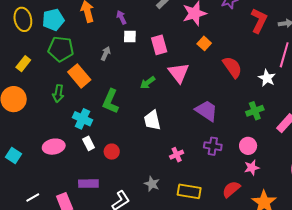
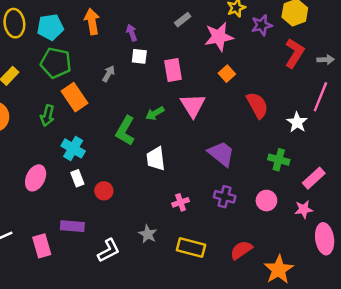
green L-shape: (111, 101) -> (125, 131), moved
green cross: (255, 111) -> (279, 160), turned 30
pink ellipse: (54, 147) -> (36, 178), turned -60
pink star: (252, 168) -> (304, 209), moved

